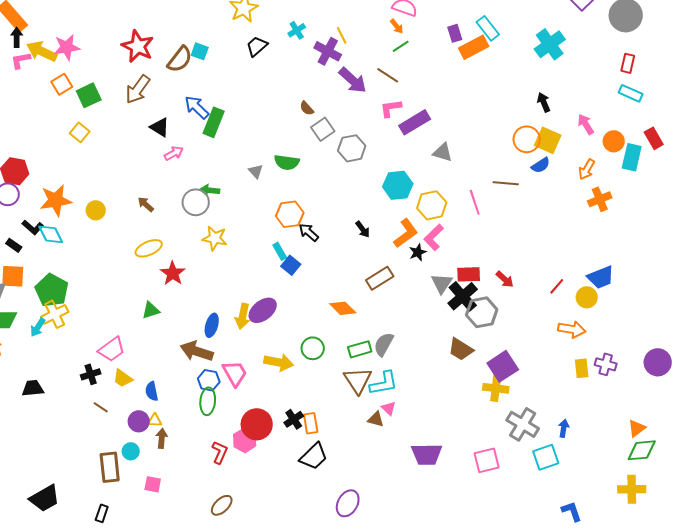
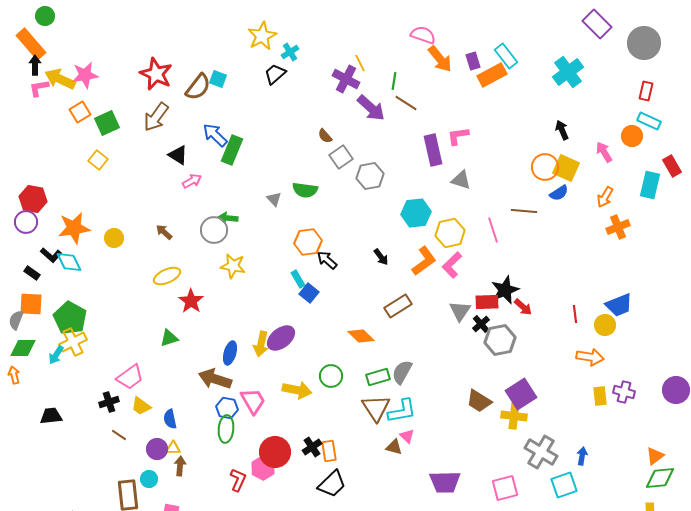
orange arrow: (397, 26) -> (440, 59), moved, size x1.8
cyan cross: (297, 30) -> (290, 52), moved
green line: (401, 46) -> (394, 81), moved, turned -48
pink L-shape: (391, 108) -> (458, 136), moved
purple rectangle: (415, 122) -> (433, 150), turned -72
orange circle: (614, 141) -> (632, 136), moved
black star: (418, 252) -> (505, 290), moved, size x1.6
red line: (557, 286) -> (575, 314), turned -48
black cross: (463, 296) -> (481, 324), size x0.6
brown trapezoid: (461, 349) -> (479, 401), moved

